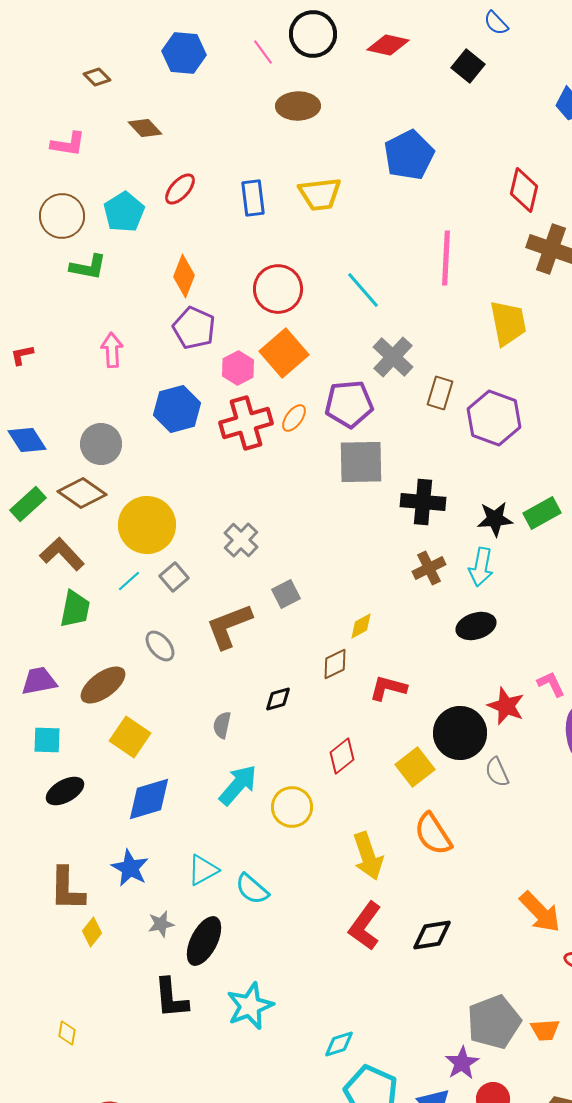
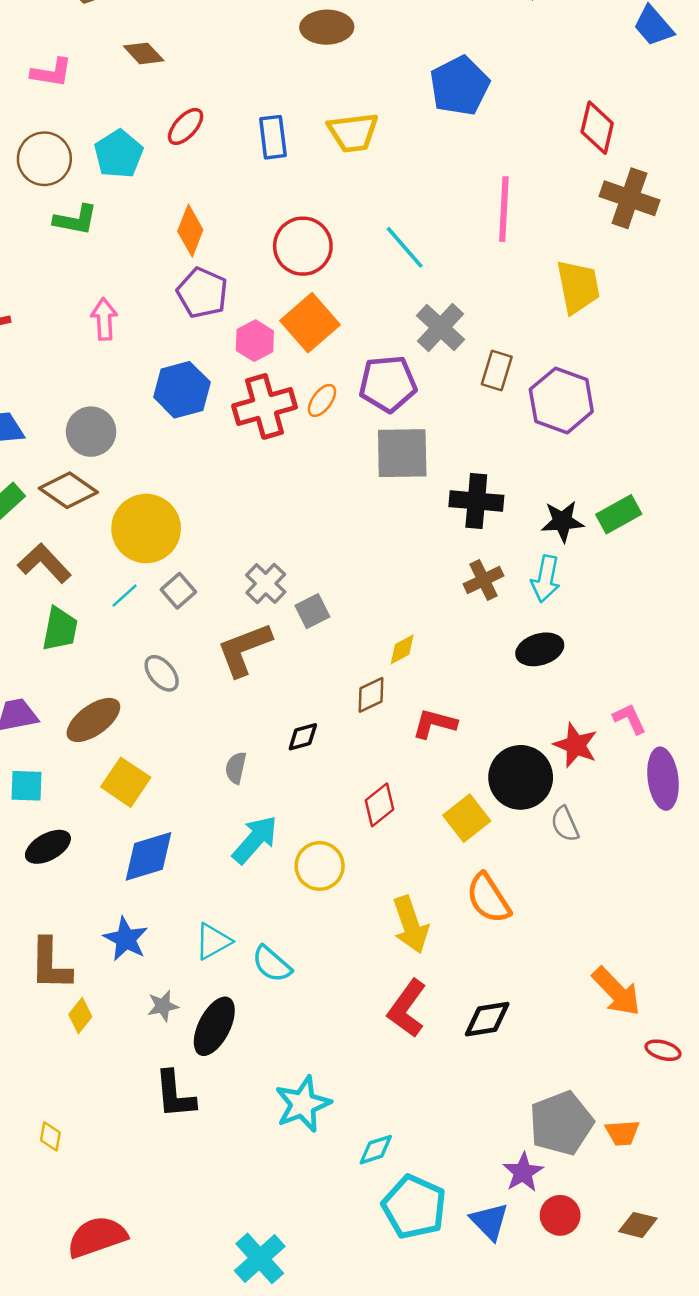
gray cross: (241, 540) -> (266, 584), moved
cyan star: (250, 1006) -> (303, 1104), moved

